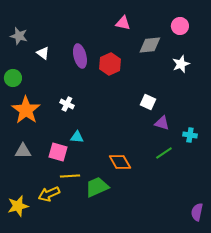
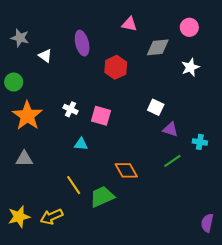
purple ellipse: (80, 56) -> (82, 43), moved
pink square: (58, 152) -> (101, 116), moved
yellow line: (70, 176) -> (74, 185), turned 60
yellow arrow: (49, 194) -> (52, 217), moved

